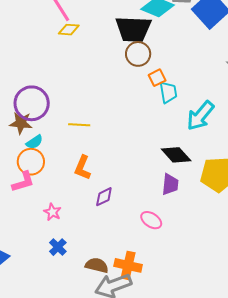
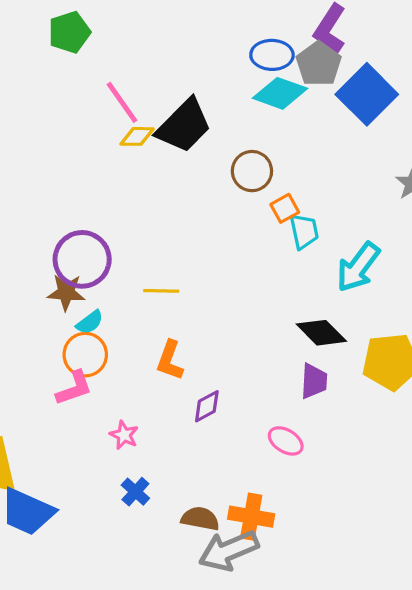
black trapezoid: (133, 29) -> (184, 126), moved, turned -45

